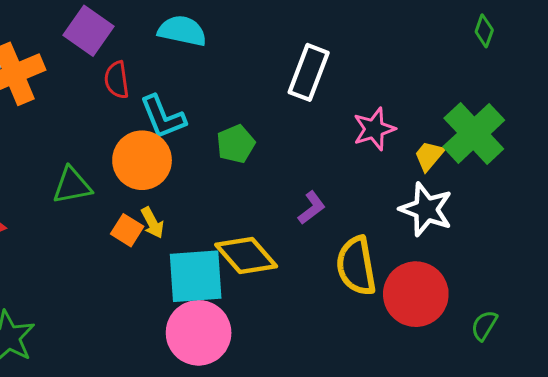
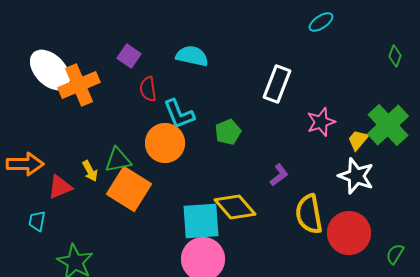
purple square: (88, 31) -> (129, 56), size x0.7
yellow arrow: (152, 223) -> (90, 171), moved
orange square: (127, 230) -> (129, 189), moved, size x2.0

